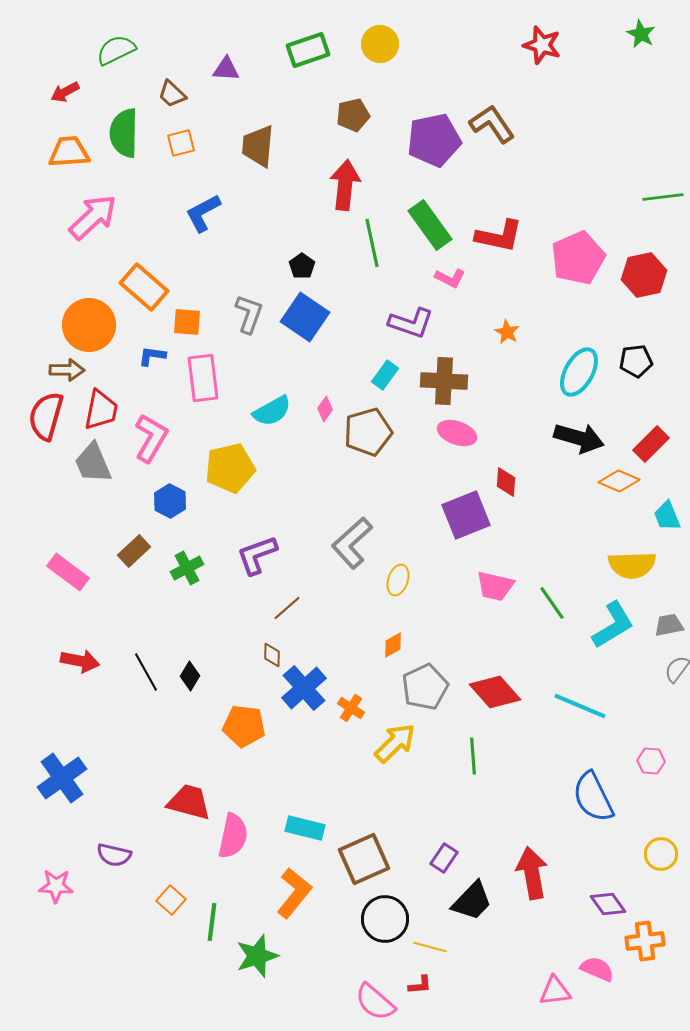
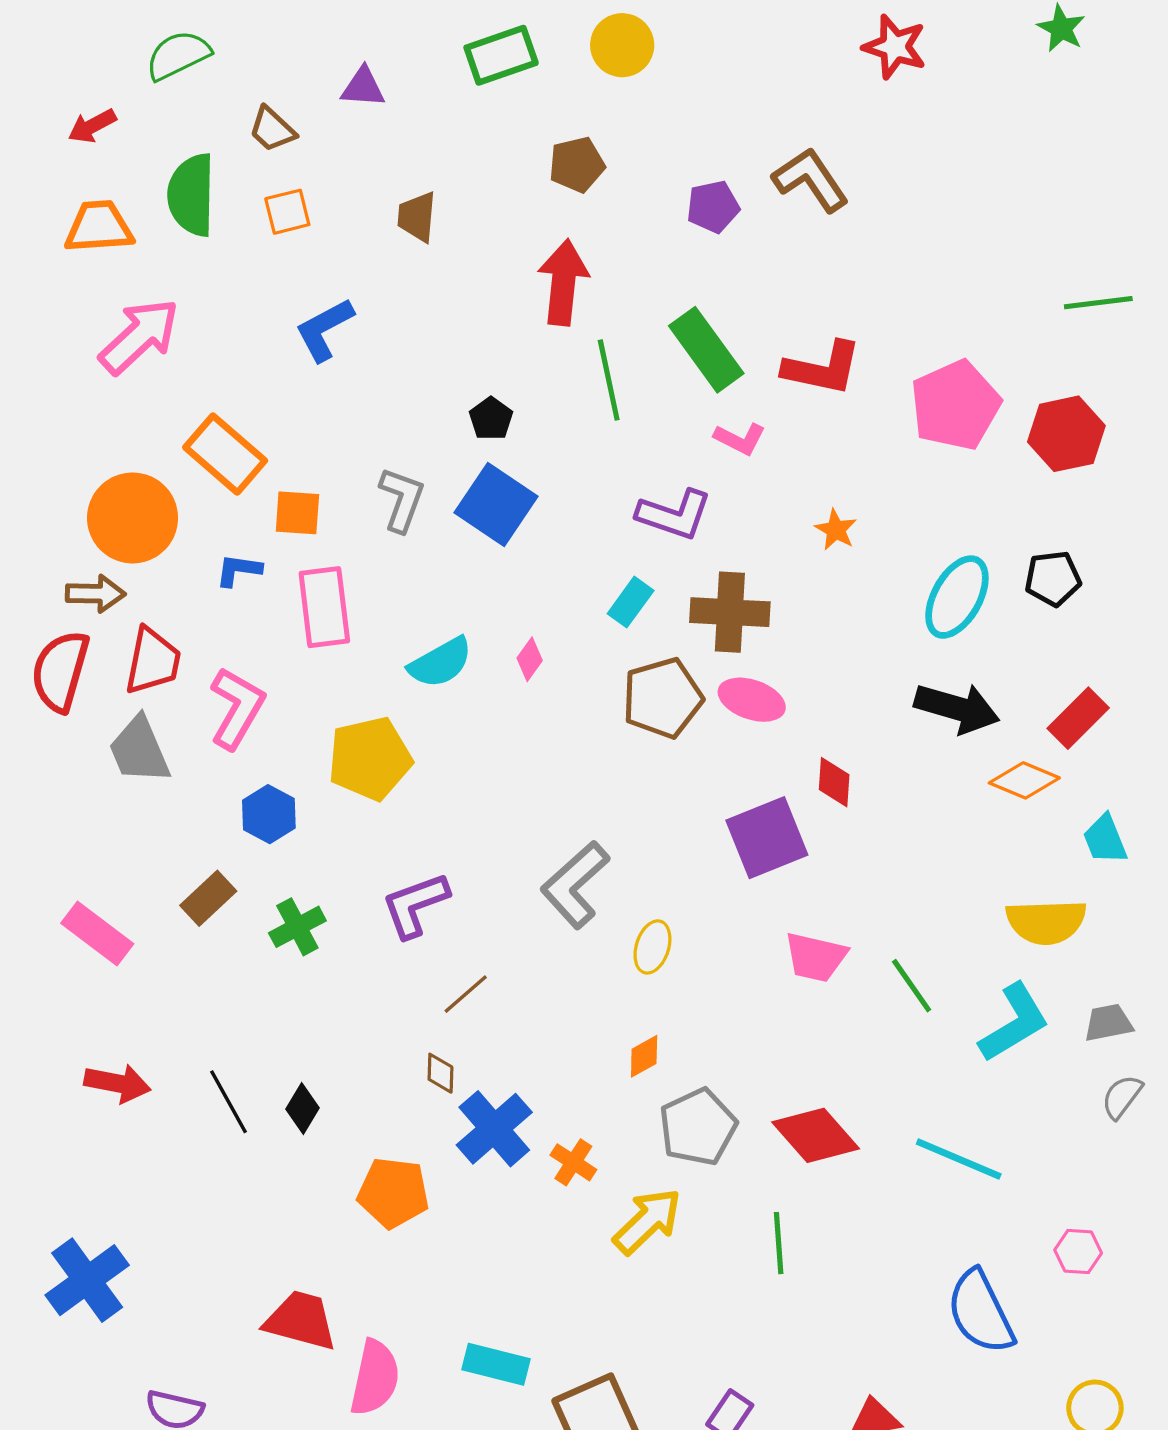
purple pentagon: (434, 140) -> (713, 207), size x0.6
brown trapezoid: (258, 146) -> (417, 217), size x0.7
brown pentagon: (368, 432) -> (663, 698), moved

